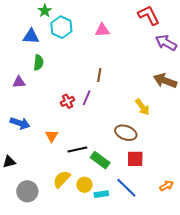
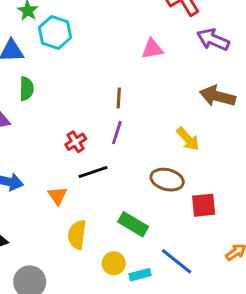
pink triangle: (102, 30) -> (152, 49), moved
purple line: (87, 98) -> (117, 133), moved
black line: (77, 150) -> (93, 172), moved
red square: (135, 159) -> (204, 205), moved
yellow semicircle: (62, 179) -> (77, 235), moved, turned -30

